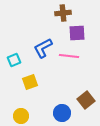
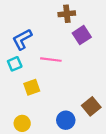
purple square: (77, 33) -> (82, 35), turned -30
blue L-shape: (43, 48) -> (22, 39), moved
pink line: (69, 56) -> (51, 60), moved

